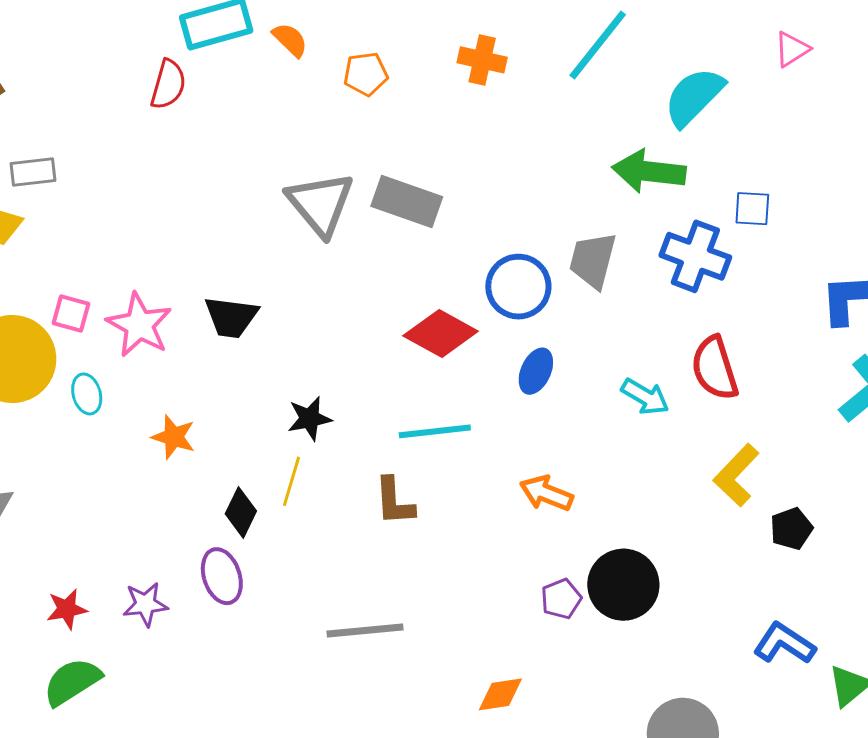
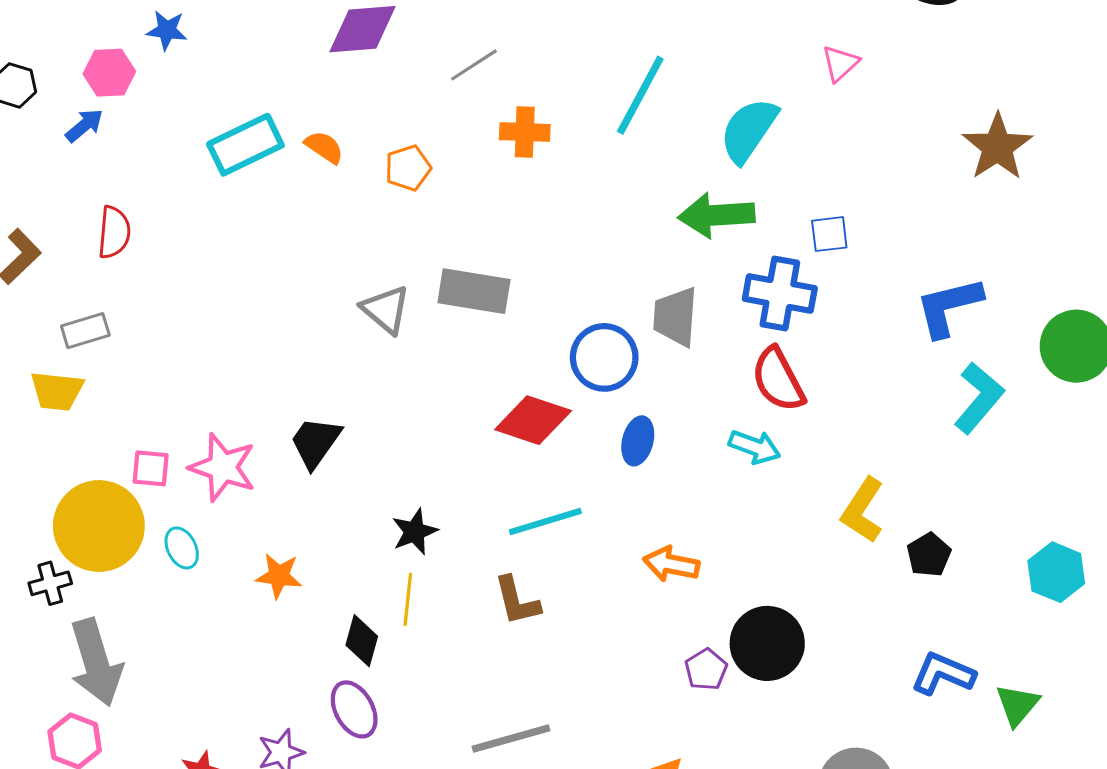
red semicircle: (168, 84) -> (114, 232), moved
gray triangle: (320, 204) -> (386, 309), size x0.7
black trapezoid: (231, 317) -> (315, 442), turned 128
red semicircle: (715, 368) -> (778, 380), moved

